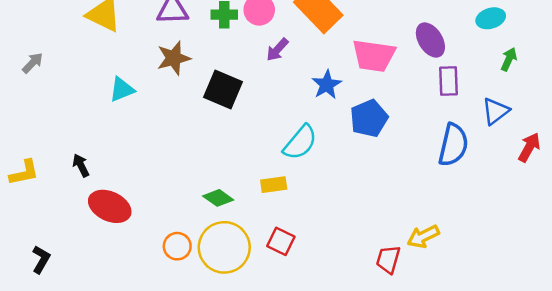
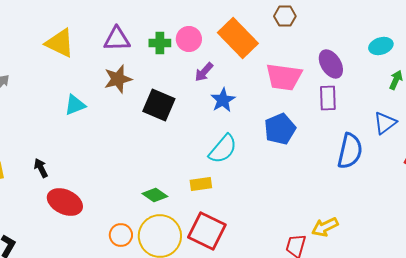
purple rectangle: (448, 81) -> (328, 98), moved
blue star: (327, 85) -> (223, 100), moved
red square: (281, 241) -> (207, 231), size x1.6

